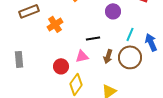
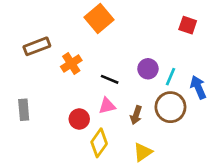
purple circle: (113, 11) -> (148, 69), moved
black line: (93, 38) -> (110, 79), moved, turned 32
brown arrow: (108, 56) -> (136, 115), moved

